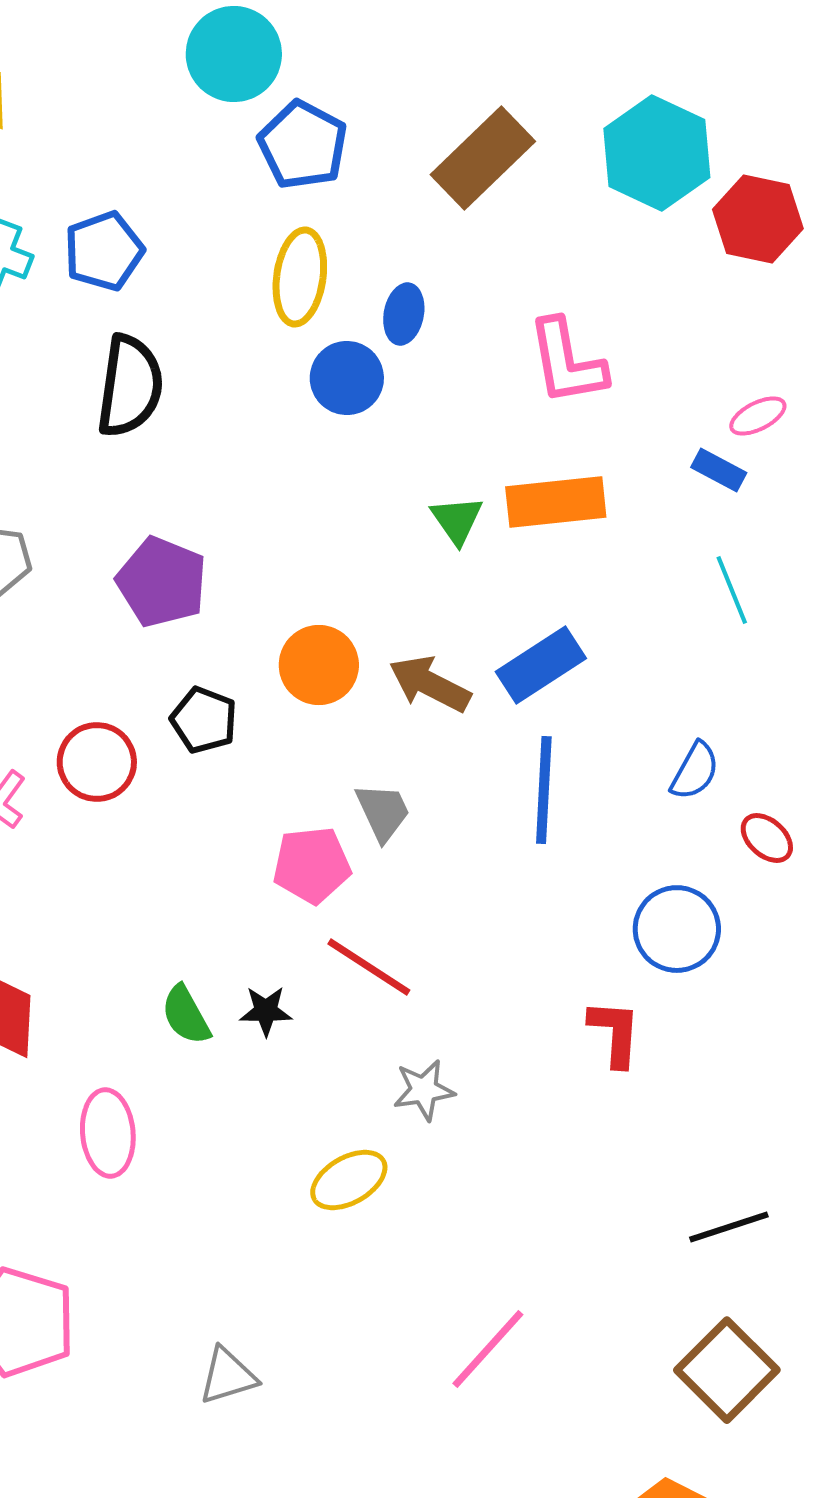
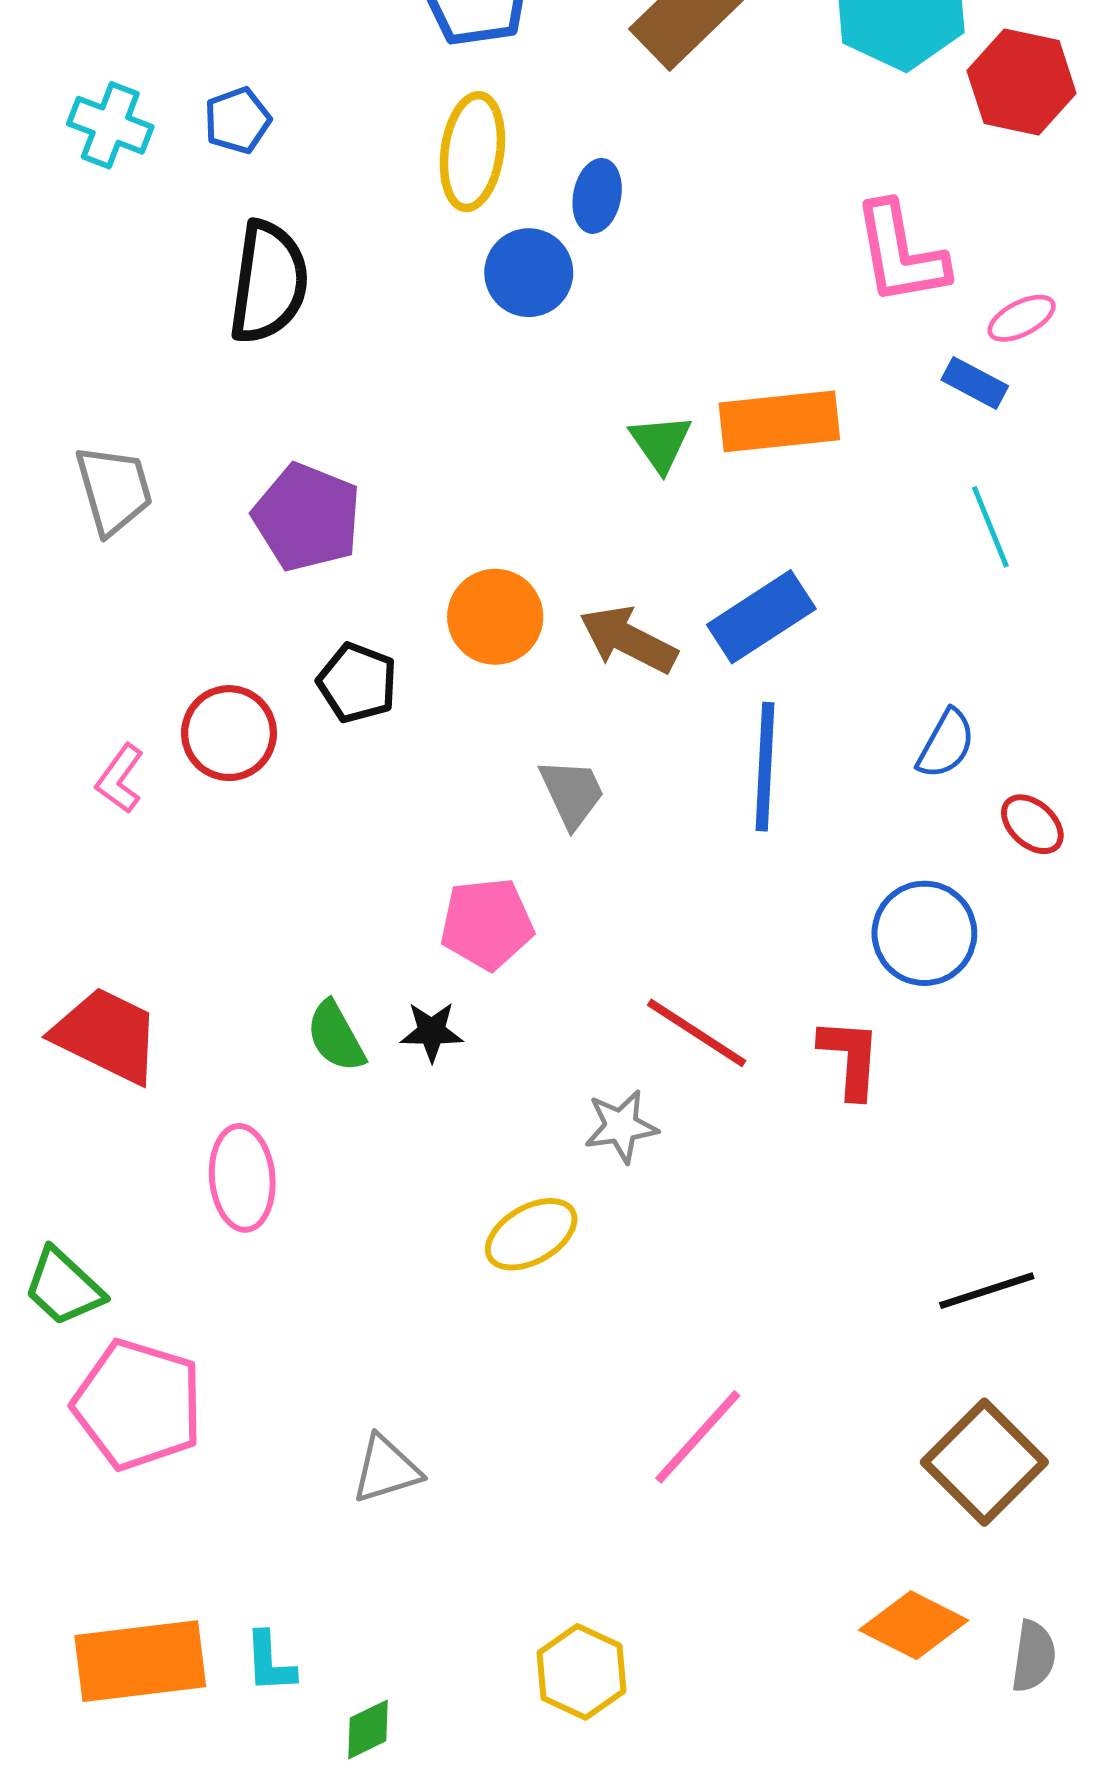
blue pentagon: (104, 251) -> (237, 120), size x0.7
pink L-shape: (567, 362) -> (900, 253), moved
pink pentagon: (312, 865) -> (487, 924), moved
red line: (369, 967) -> (697, 1033), moved

